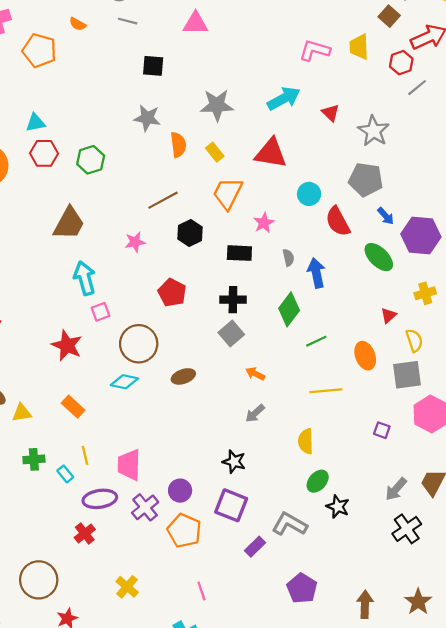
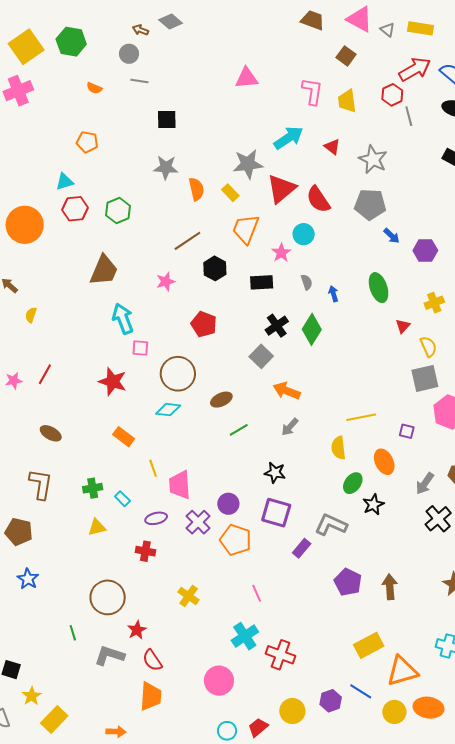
brown square: (389, 16) -> (346, 56), moved
pink triangle: (196, 23) -> (247, 78), moved
yellow trapezoid: (359, 47) -> (347, 101), moved
orange pentagon: (39, 50) -> (87, 142), moved, size x0.7
pink L-shape: (315, 50) -> (312, 91), turned 88
gray line: (417, 88) -> (409, 116), turned -60
gray star: (217, 105) -> (248, 164), moved
red triangle: (271, 153) -> (281, 189), turned -44
cyan circle: (309, 194) -> (304, 234), moved
red semicircle: (338, 221) -> (318, 199), moved
purple hexagon: (421, 236) -> (425, 250), size x0.7
green ellipse: (379, 257) -> (379, 288), moved, turned 32
blue arrow: (316, 273) -> (333, 294), size x0.6
black cross: (233, 300) -> (277, 326), moved, turned -30
pink square: (101, 312) -> (140, 348), turned 30
green line: (316, 341) -> (239, 430), moved
orange ellipse: (365, 356) -> (384, 462), moved
orange arrow: (255, 374) -> (287, 391), size x1.5
yellow line: (326, 391) -> (361, 417), moved
yellow triangle: (22, 413) -> (97, 527), moved
yellow line: (85, 455) -> (153, 468), moved
purple ellipse: (100, 499) -> (156, 518), size x0.7
black star: (338, 507) -> (373, 505), turned 30
red cross: (85, 533) -> (145, 551), turned -36
brown arrow: (365, 604) -> (390, 587), moved

